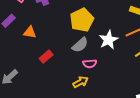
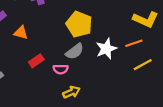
yellow pentagon: (82, 20) -> (79, 24), turned -30
pink semicircle: (90, 64) -> (61, 69), moved

